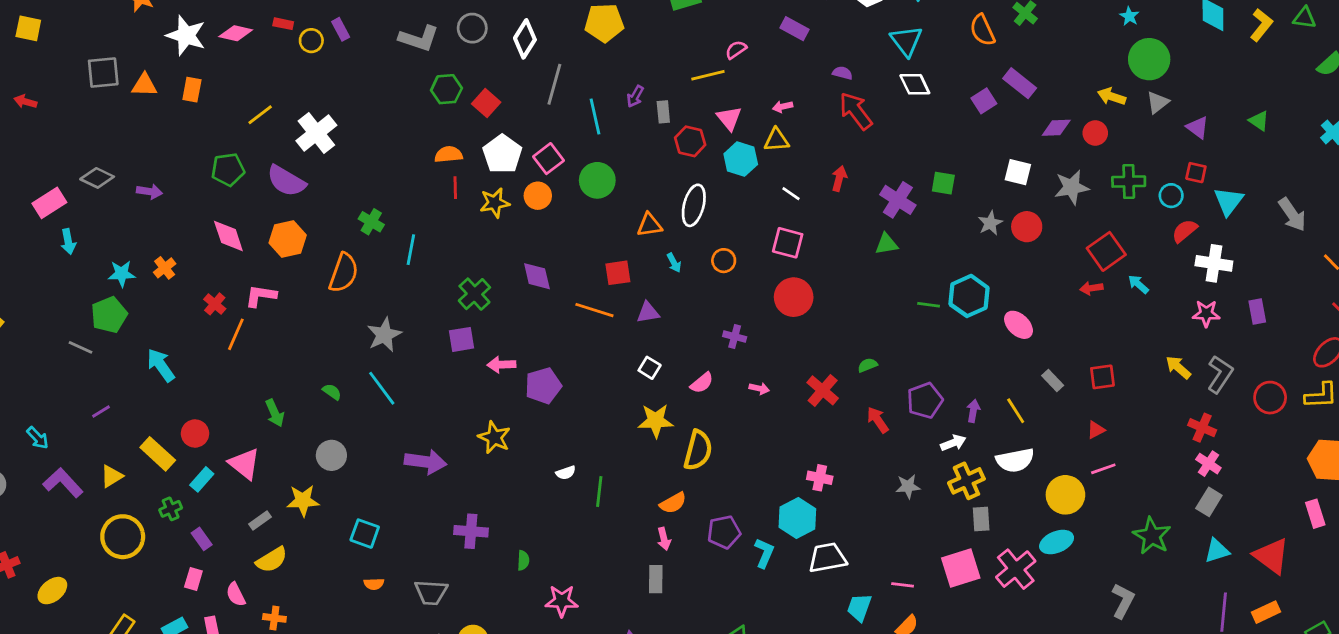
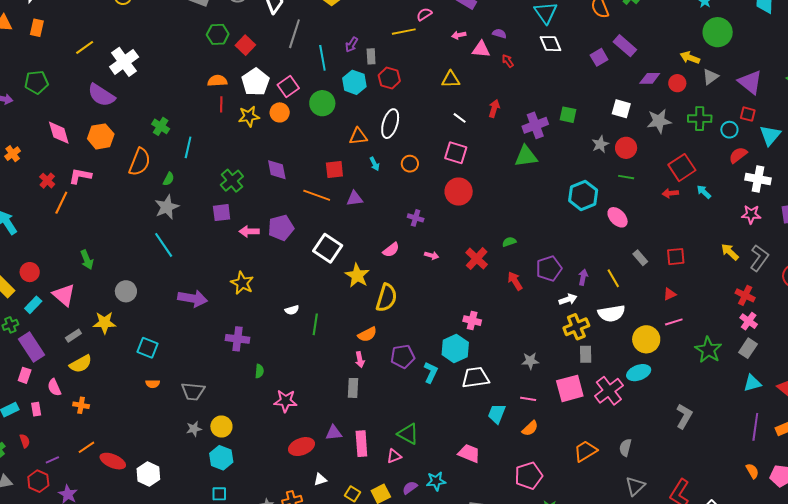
gray triangle: (1158, 102) -> (710, 77), moved
pink arrow: (783, 107) -> (459, 35), moved
red arrow: (856, 111) -> (508, 61), size x0.5
pink triangle: (729, 118) -> (481, 49), moved, turned -48
purple triangle: (1198, 127) -> (750, 82), size x1.5
cyan hexagon: (741, 159) -> (354, 82), moved
green pentagon: (228, 170) -> (36, 82), moved
purple cross: (898, 200) -> (535, 125), turned 35
green triangle: (886, 244) -> (526, 156), size x1.4
green line: (929, 305) -> (626, 177), moved
white square: (650, 368) -> (328, 248), moved, size x1.8
purple pentagon: (543, 386) -> (281, 228), moved
green semicircle: (332, 392) -> (169, 179), moved, turned 80
yellow star: (656, 421) -> (357, 276), turned 30
gray star: (908, 486) -> (530, 361), moved
purple cross: (471, 531) -> (238, 339), moved
green star: (1152, 536) -> (708, 350), moved
purple rectangle: (202, 539) -> (32, 347), size x1.8

